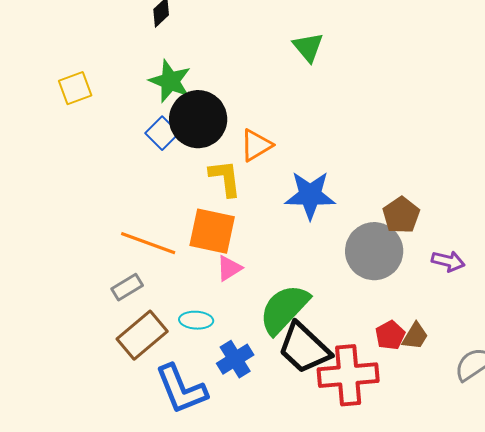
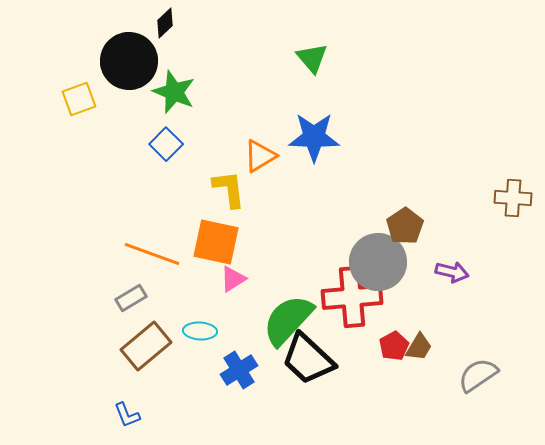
black circle: (198, 119) -> (129, 61), moved
blue star: (310, 195) -> (314, 137), moved
red cross: (348, 375) -> (352, 297), moved
blue L-shape: (181, 389) -> (127, 415), moved, size x0.5

